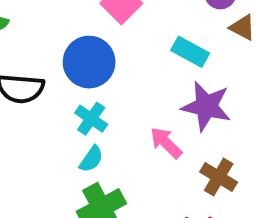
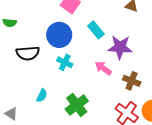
cyan rectangle: (190, 52) -> (96, 30), moved, turned 30
cyan semicircle: (91, 159) -> (42, 96), moved

